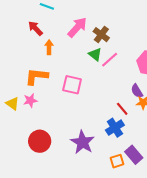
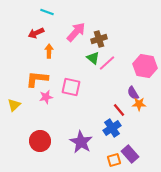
red arrow: (35, 28) -> (36, 33), turned -70
brown cross: (101, 35) -> (99, 39), turned 35
pink star: (30, 100) -> (46, 97), moved
yellow triangle: (12, 104) -> (14, 105), turned 40

